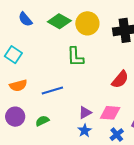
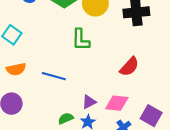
blue line: (52, 90) -> (54, 76), turned 30
green semicircle: (42, 121) -> (66, 118), moved

